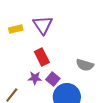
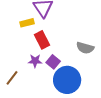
yellow rectangle: (16, 29) -> (27, 23), moved

